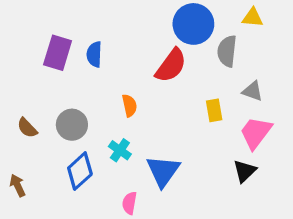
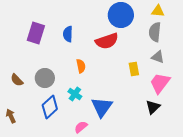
gray semicircle: (227, 51) -> (155, 32), moved
blue semicircle: (94, 54) -> (68, 34), moved
red semicircle: (171, 66) -> (107, 41), turned 35
pink semicircle: (129, 203) -> (81, 127), turned 40

